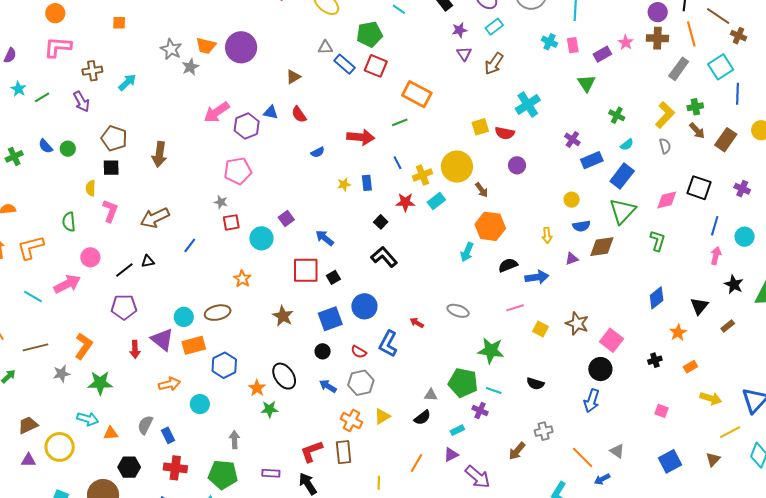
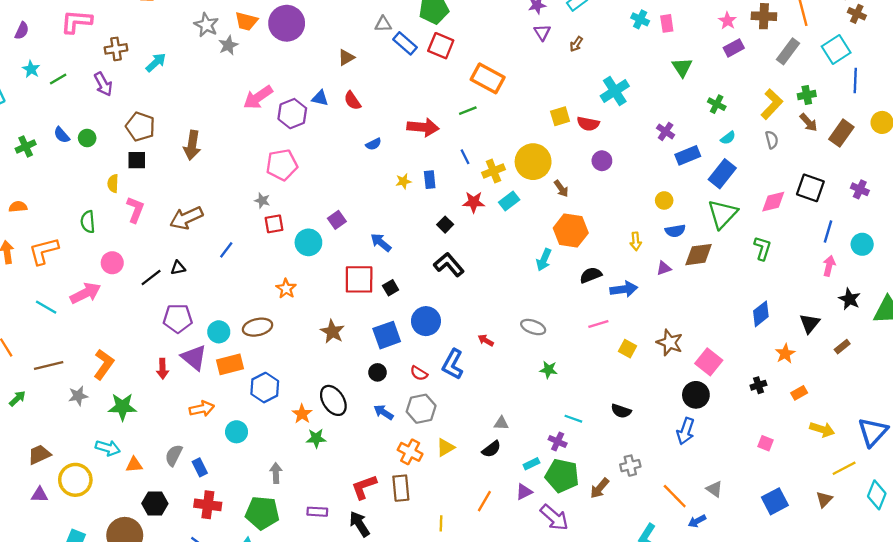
purple rectangle: (602, 54) -> (734, 48), moved
brown arrow: (494, 64) -> (576, 44), size x0.6
purple pentagon: (124, 307) -> (178, 318), moved
green star: (491, 351) -> (548, 370), moved, size x0.6
green pentagon: (463, 383) -> (562, 476), moved

